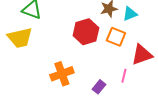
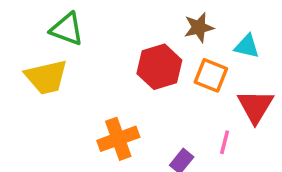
cyan triangle: (130, 14) -> (247, 46), moved, turned 35
red triangle: (142, 55) -> (255, 106), turned -40

